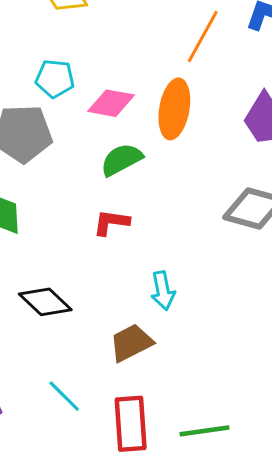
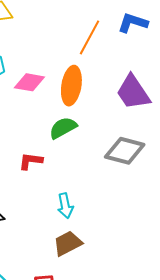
green semicircle: (121, 160) -> (63, 128), moved
brown trapezoid: (131, 343) -> (68, 243), moved

